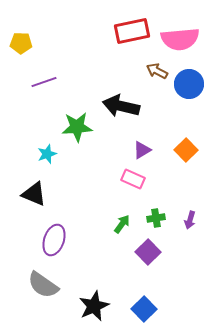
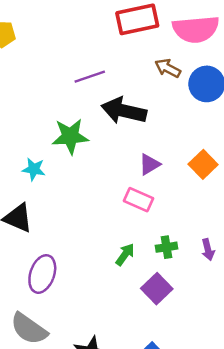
purple line: (44, 82) -> (90, 77), moved
cyan star: (47, 154) -> (34, 169), turned 30
purple arrow: (190, 220) -> (208, 250), turned -30

